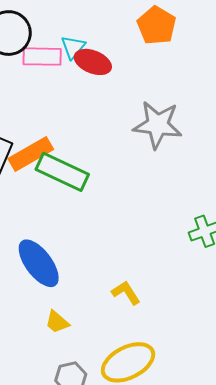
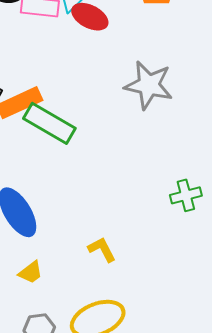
yellow trapezoid: (57, 322) -> (31, 272), turned -84

